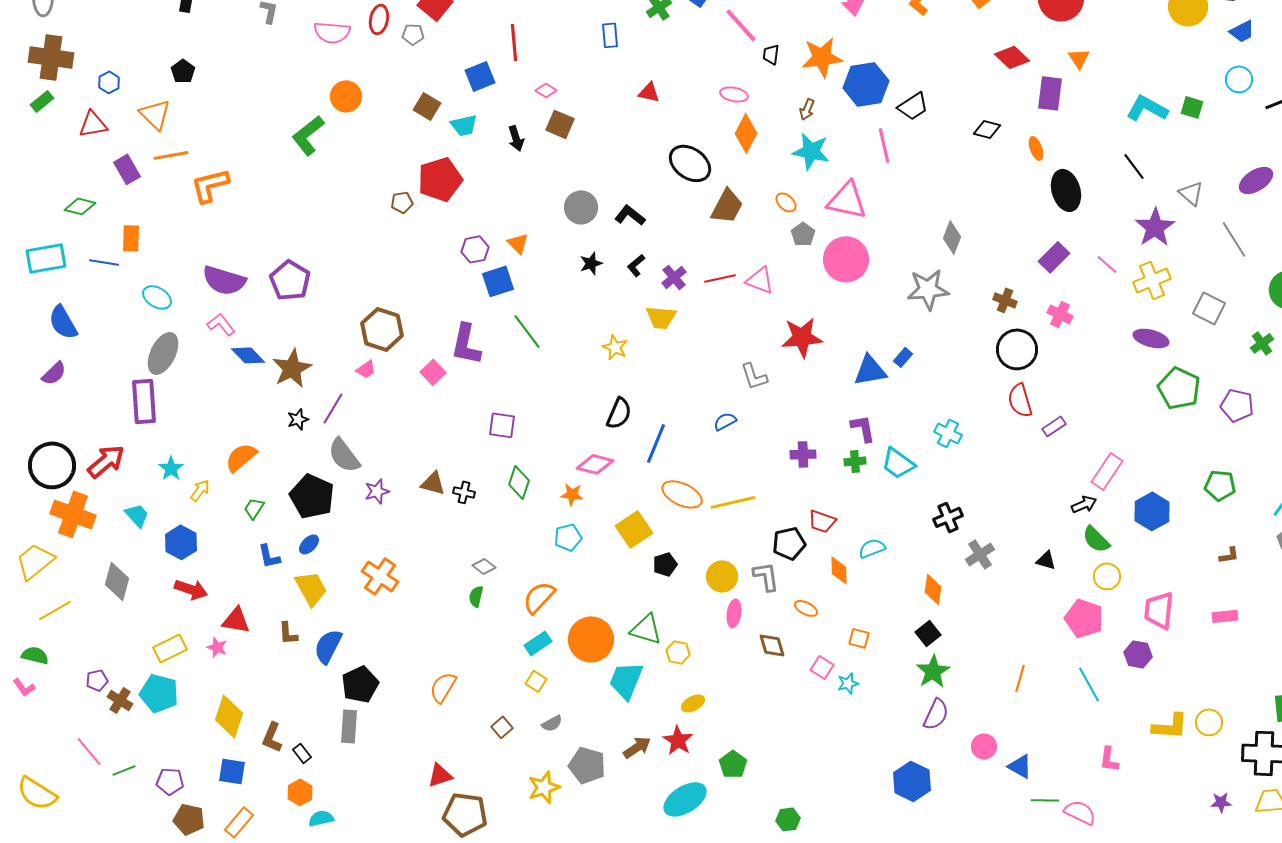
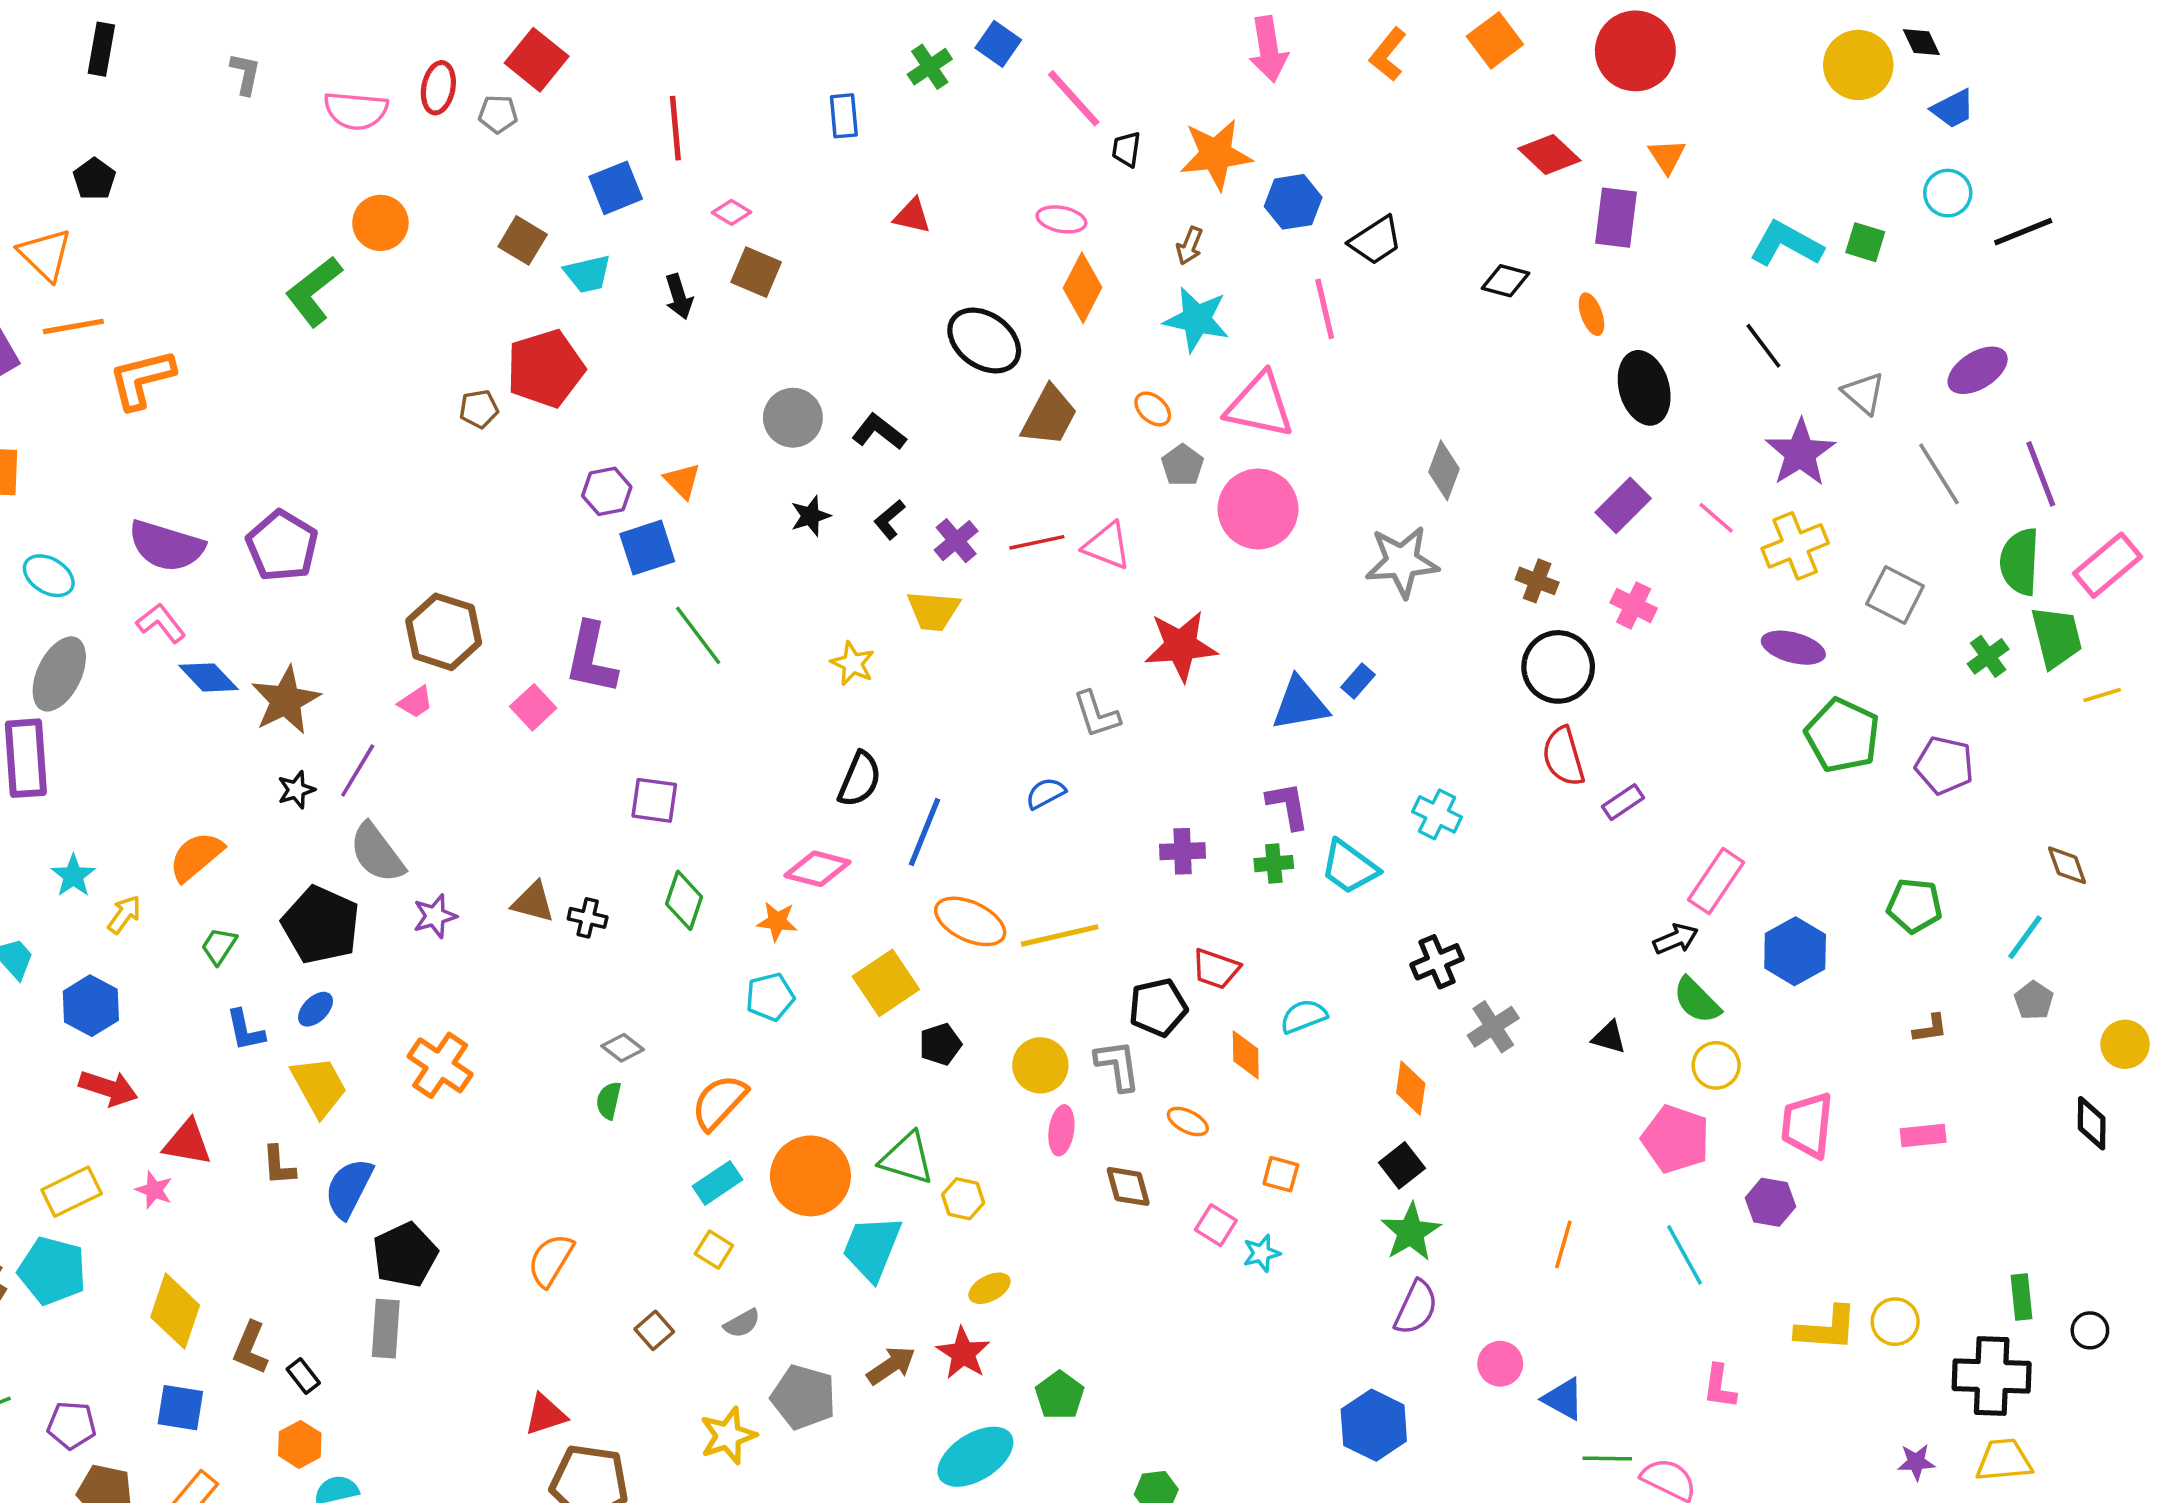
blue hexagon: (866, 84) -> (1293, 202), size x0.7

